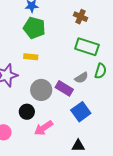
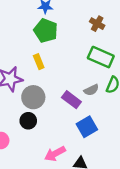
yellow rectangle: (31, 57) -> (39, 62), turned 56
gray circle: (41, 90) -> (33, 97), moved
pink arrow: (44, 128) -> (55, 154), moved

